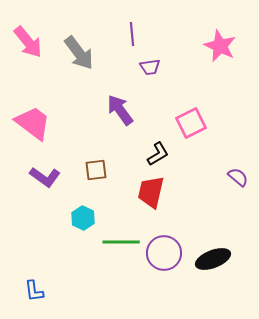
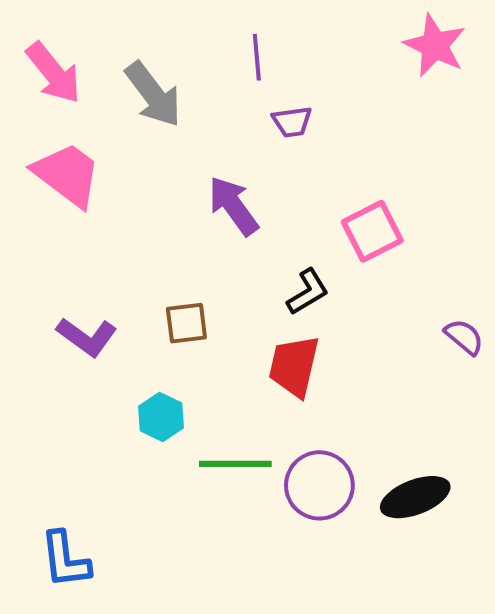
pink star: (220, 46) -> (435, 45), moved
pink trapezoid: (33, 123) -> (67, 175), moved
blue L-shape: (34, 291) -> (65, 560), size x1.4

